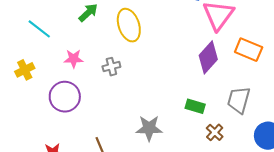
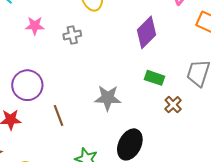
purple diamond: (208, 57) -> (147, 32), moved
purple circle: (65, 97) -> (27, 85), moved

